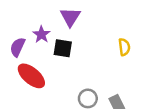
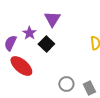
black square: (63, 48) -> (46, 44), turned 35

